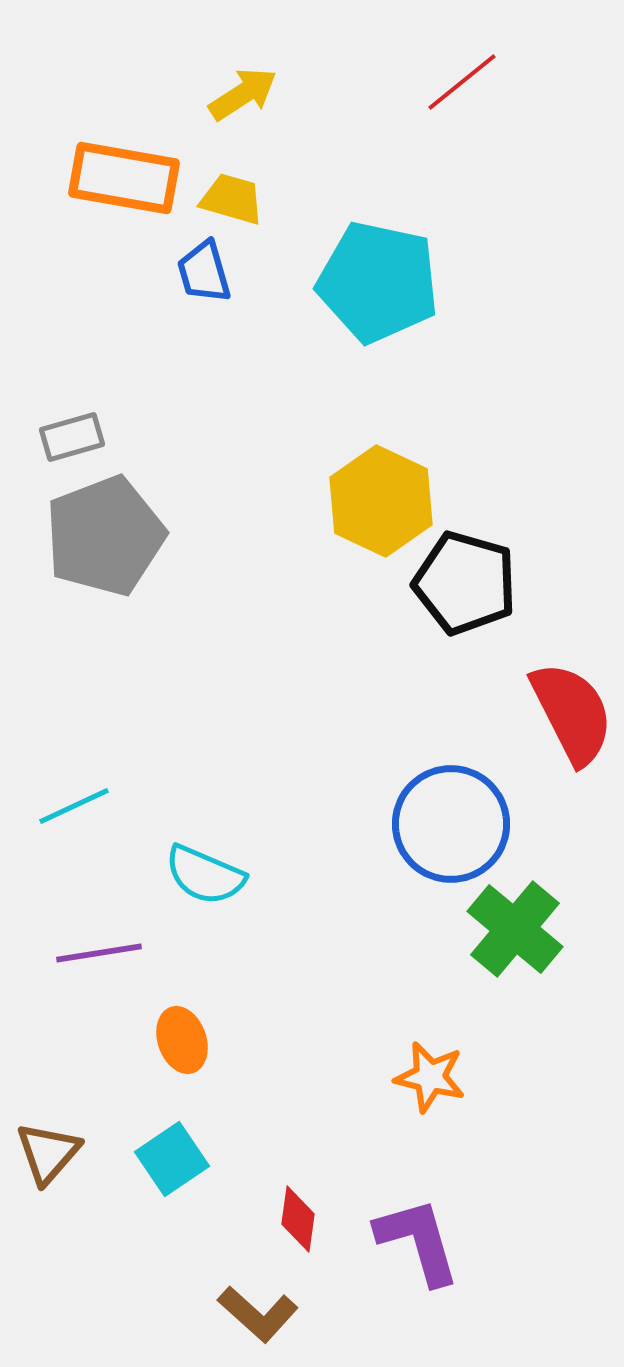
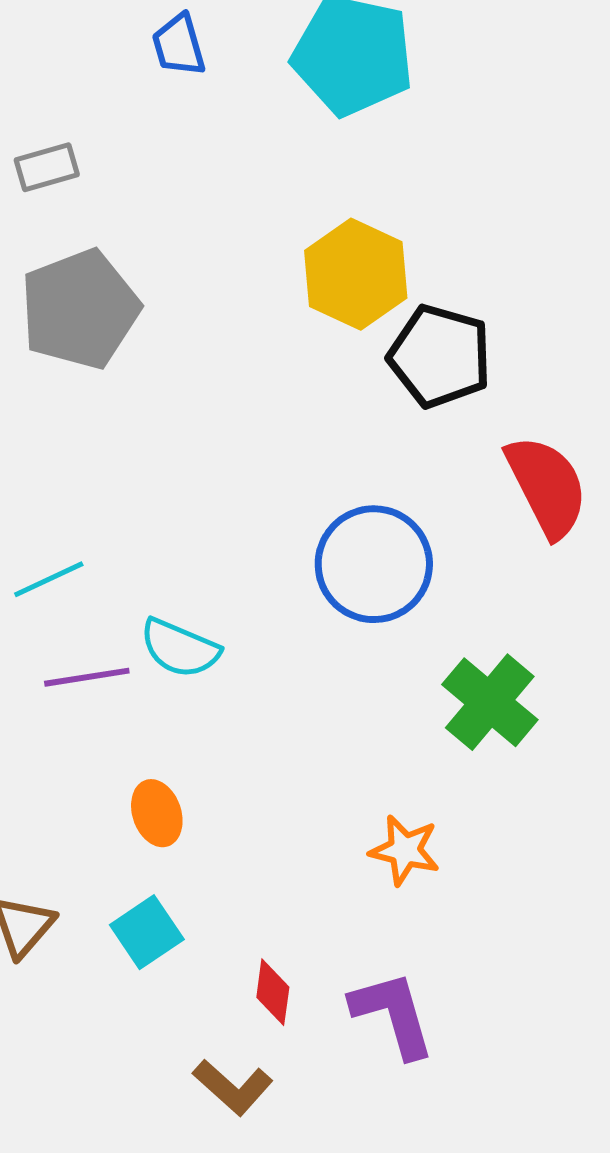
gray rectangle: (72, 437) -> (47, 167), moved
blue circle: (451, 824) -> (374, 564), moved
purple line: (99, 953) -> (87, 677), moved

